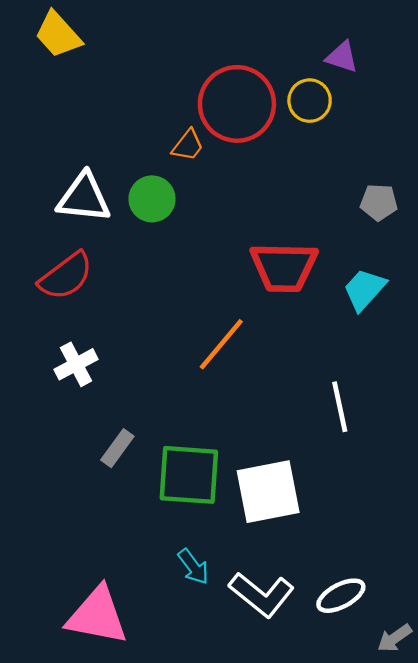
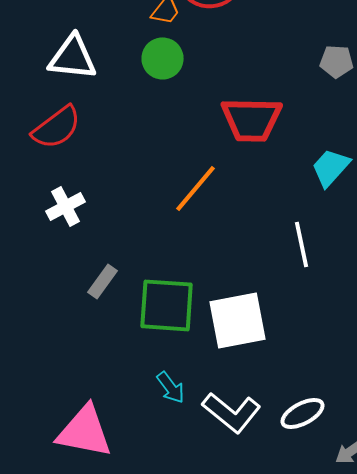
green circle: (152, 199) -> (163, 58), moved
cyan trapezoid: (364, 289) -> (331, 167), moved

